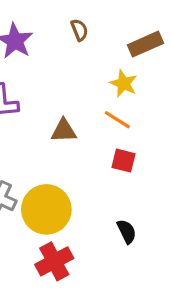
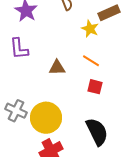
yellow star: (124, 83) -> (90, 29), moved
black semicircle: (127, 231) -> (97, 132), size x1.8

